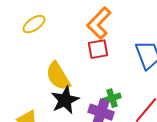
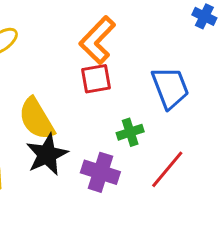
green cross: (112, 98) -> (130, 132), moved

